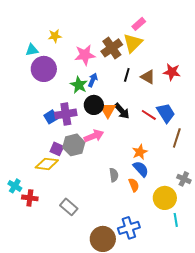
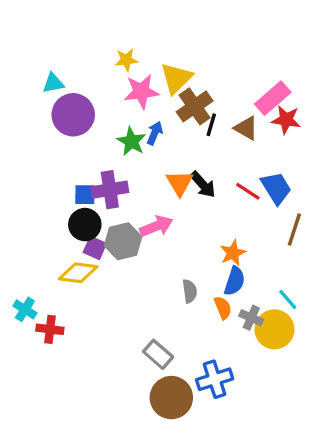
pink rectangle: (139, 24) -> (273, 98), moved, size x1.5
yellow star: (55, 36) -> (126, 60), moved
yellow triangle: (133, 43) -> (176, 78), moved
brown cross: (112, 48) -> (195, 106), moved
black circle: (94, 105) -> (85, 225), moved
blue square: (51, 117) -> (85, 195), turned 32
blue semicircle: (141, 169) -> (235, 281), turned 60
gray cross: (184, 179) -> (251, 318), moved
gray rectangle: (69, 207) -> (158, 354), moved
cyan line: (176, 220) -> (288, 299), moved, turned -32

